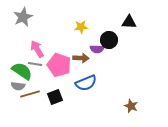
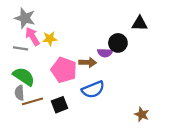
gray star: (23, 17) -> (25, 18), turned -30
yellow star: (81, 27) -> (50, 39), moved
pink arrow: (37, 49) -> (32, 36), moved
gray line: (35, 64) -> (21, 48), moved
gray semicircle: (18, 86) -> (19, 93), turned 80

